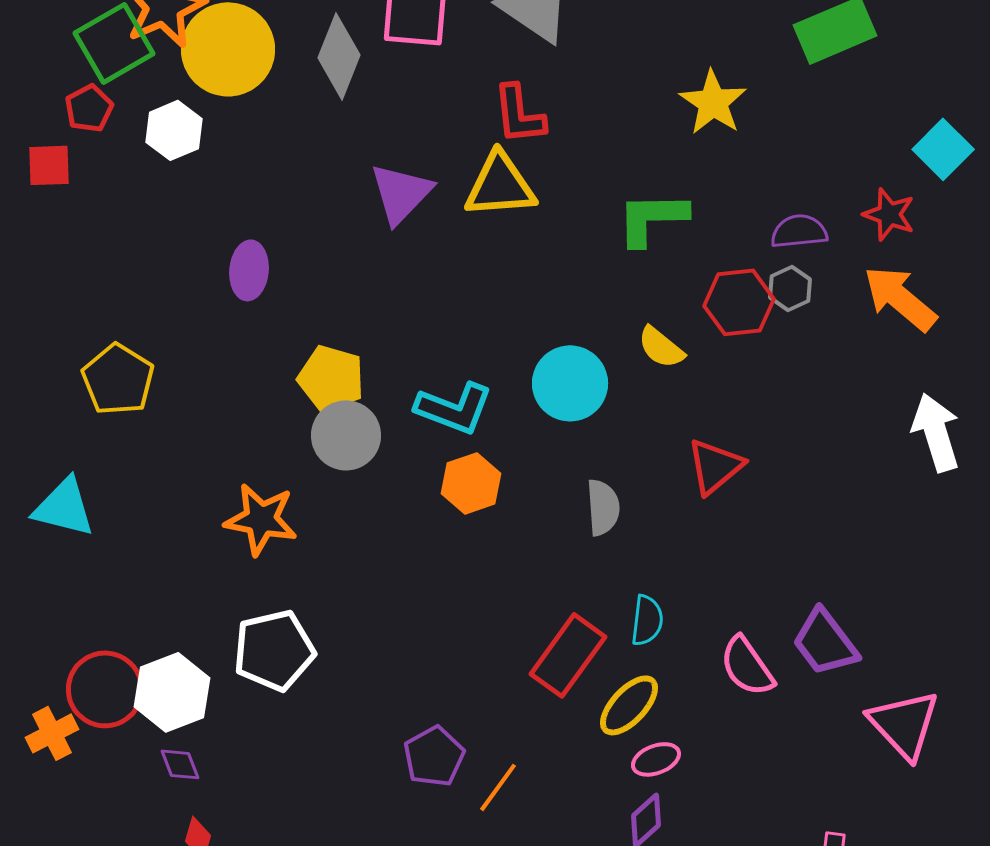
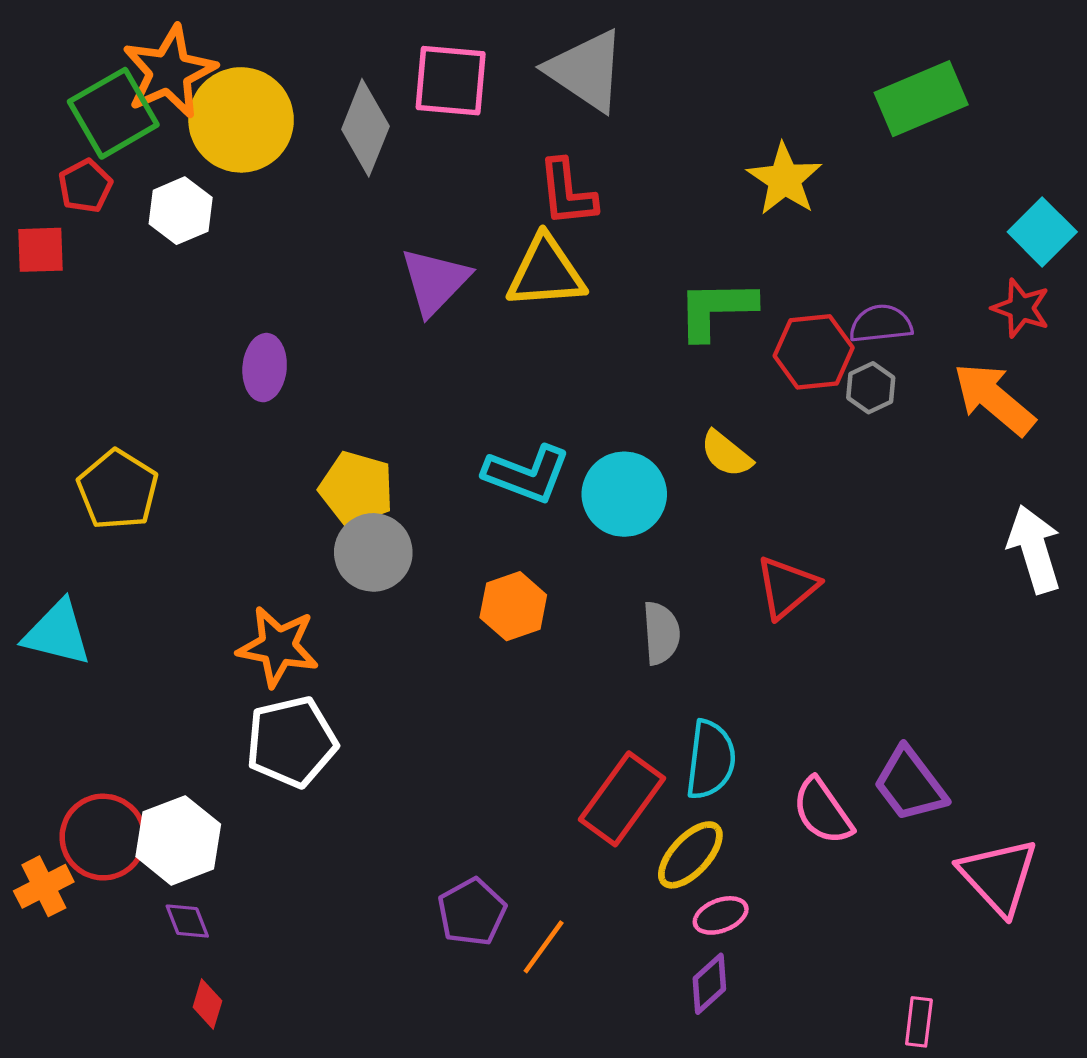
red star: (889, 214) -> (1021, 308), moved
red hexagon: (739, 302) -> (814, 352), moved
cyan L-shape: (454, 408) -> (527, 474), moved
cyan semicircle: (647, 620) -> (711, 760), size x1.4
white pentagon: (274, 650) -> (291, 742), moved

